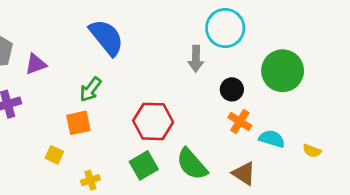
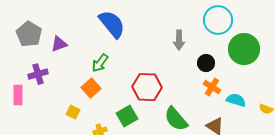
cyan circle: (225, 28) -> (218, 20), moved
orange square: (78, 123) -> (91, 88), turned -30
green square: (144, 165) -> (127, 116), moved

